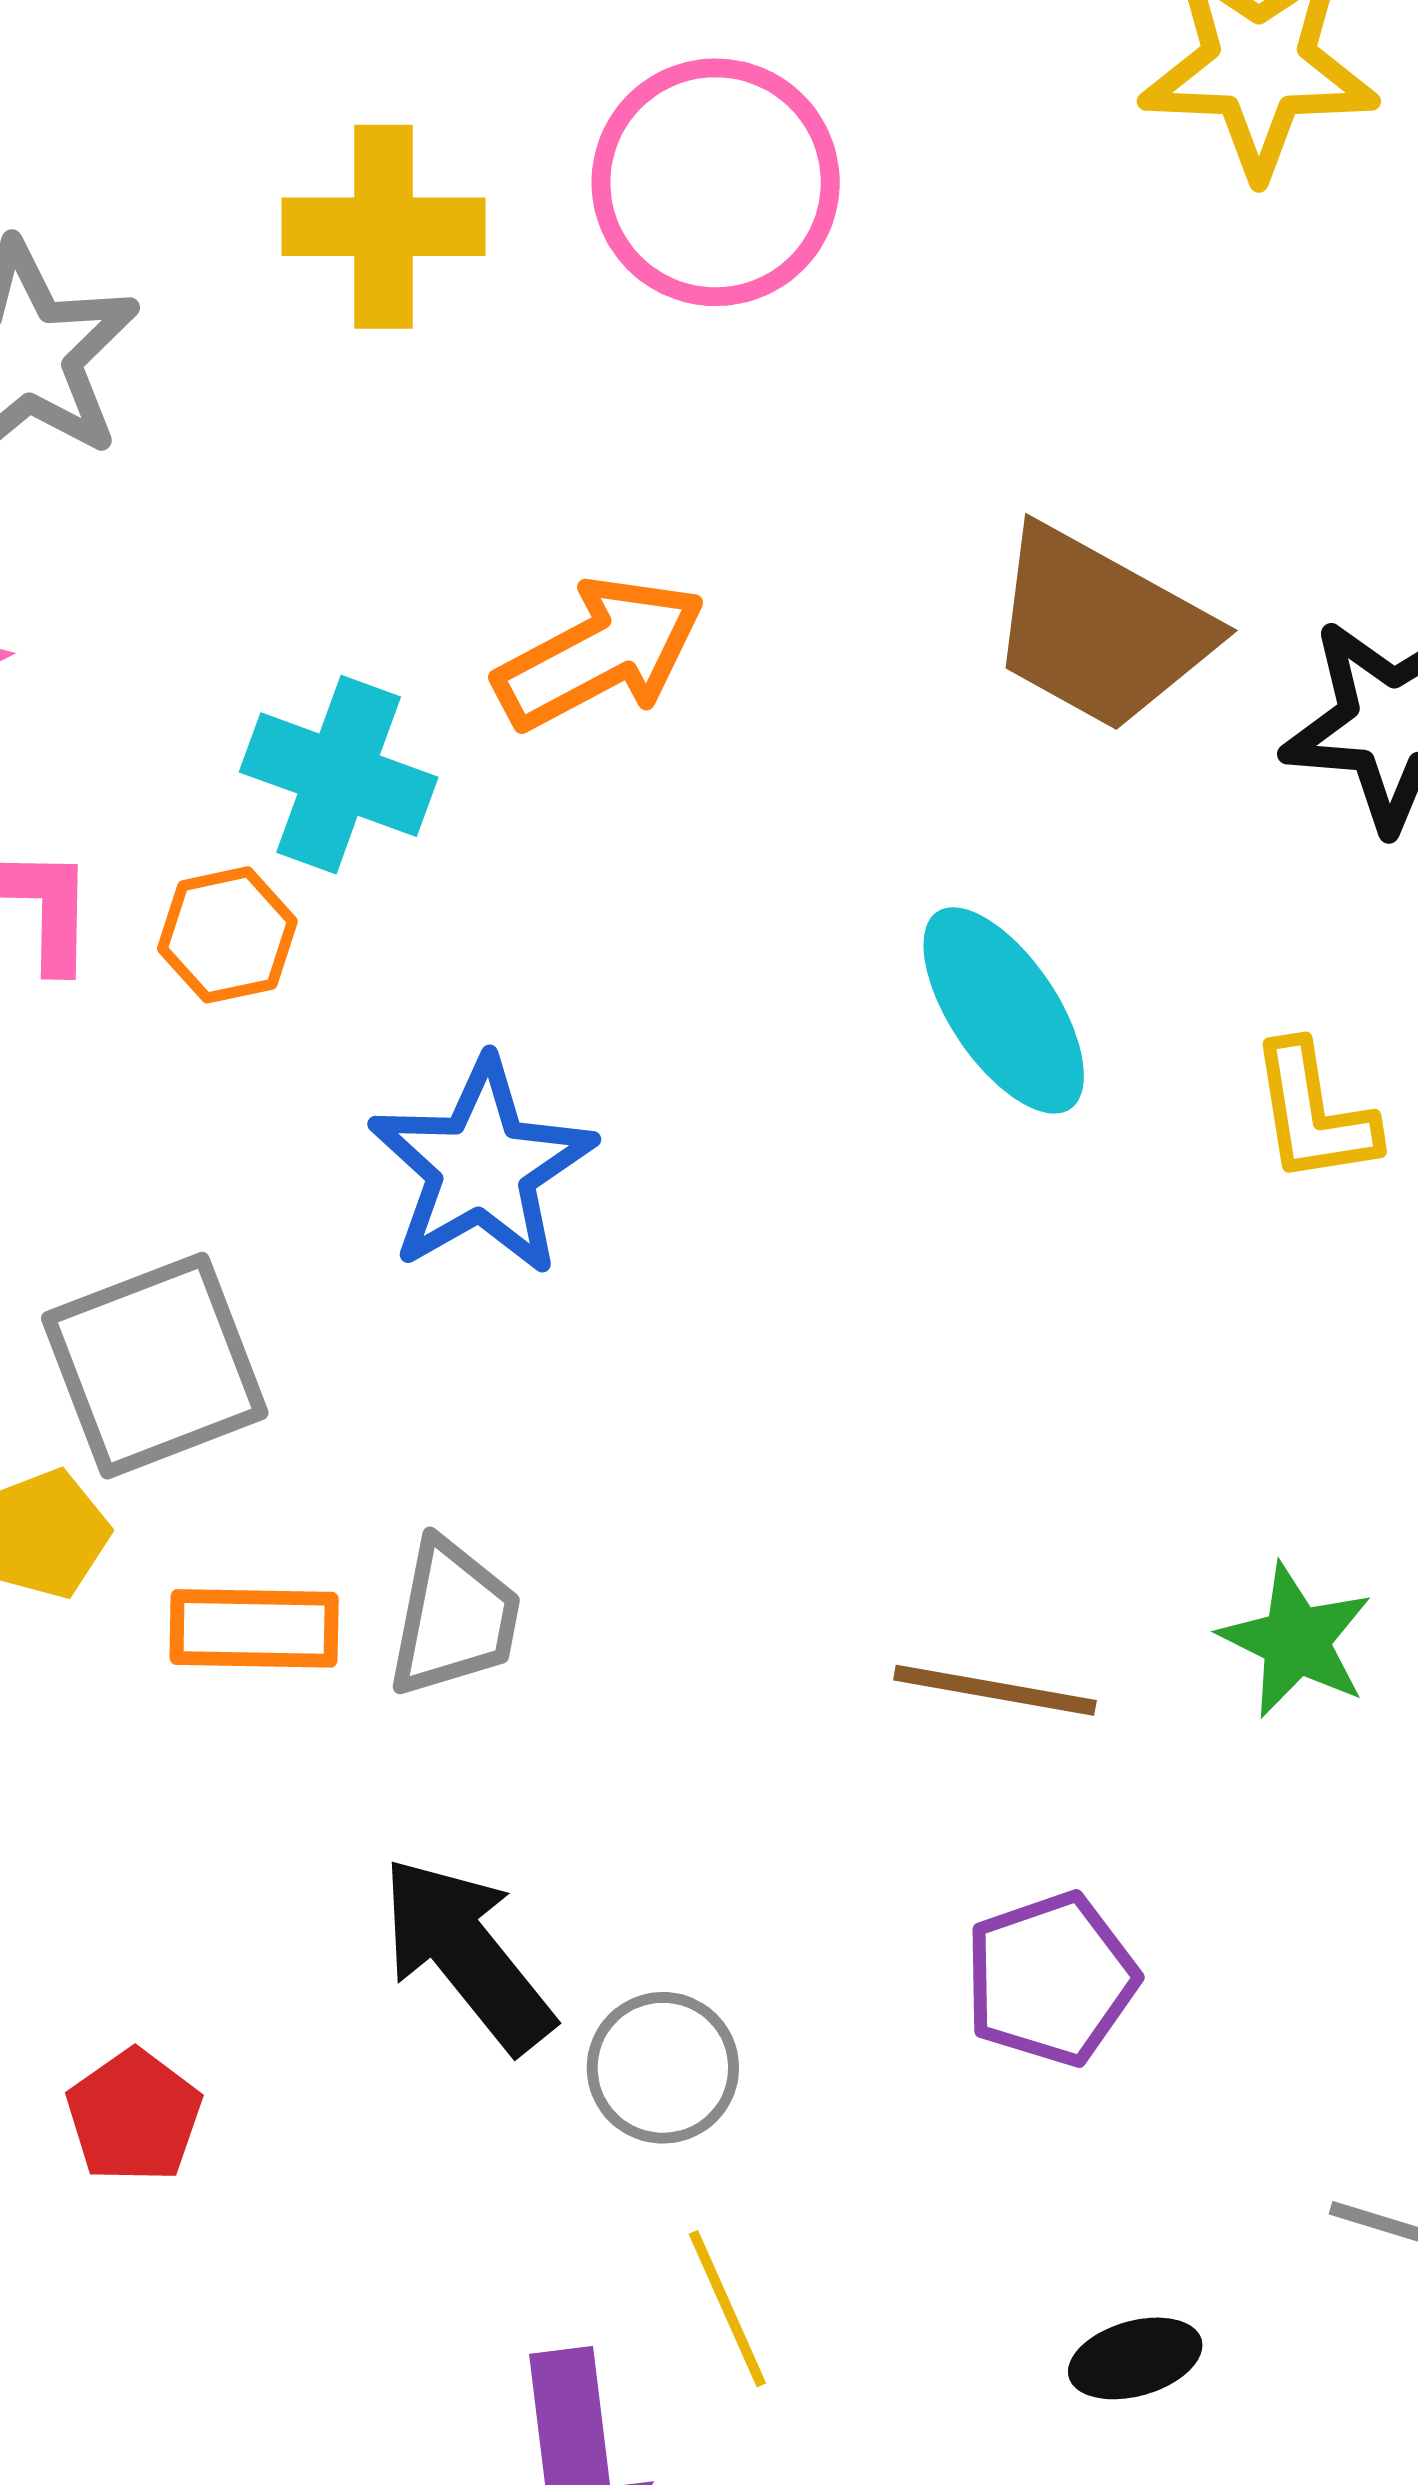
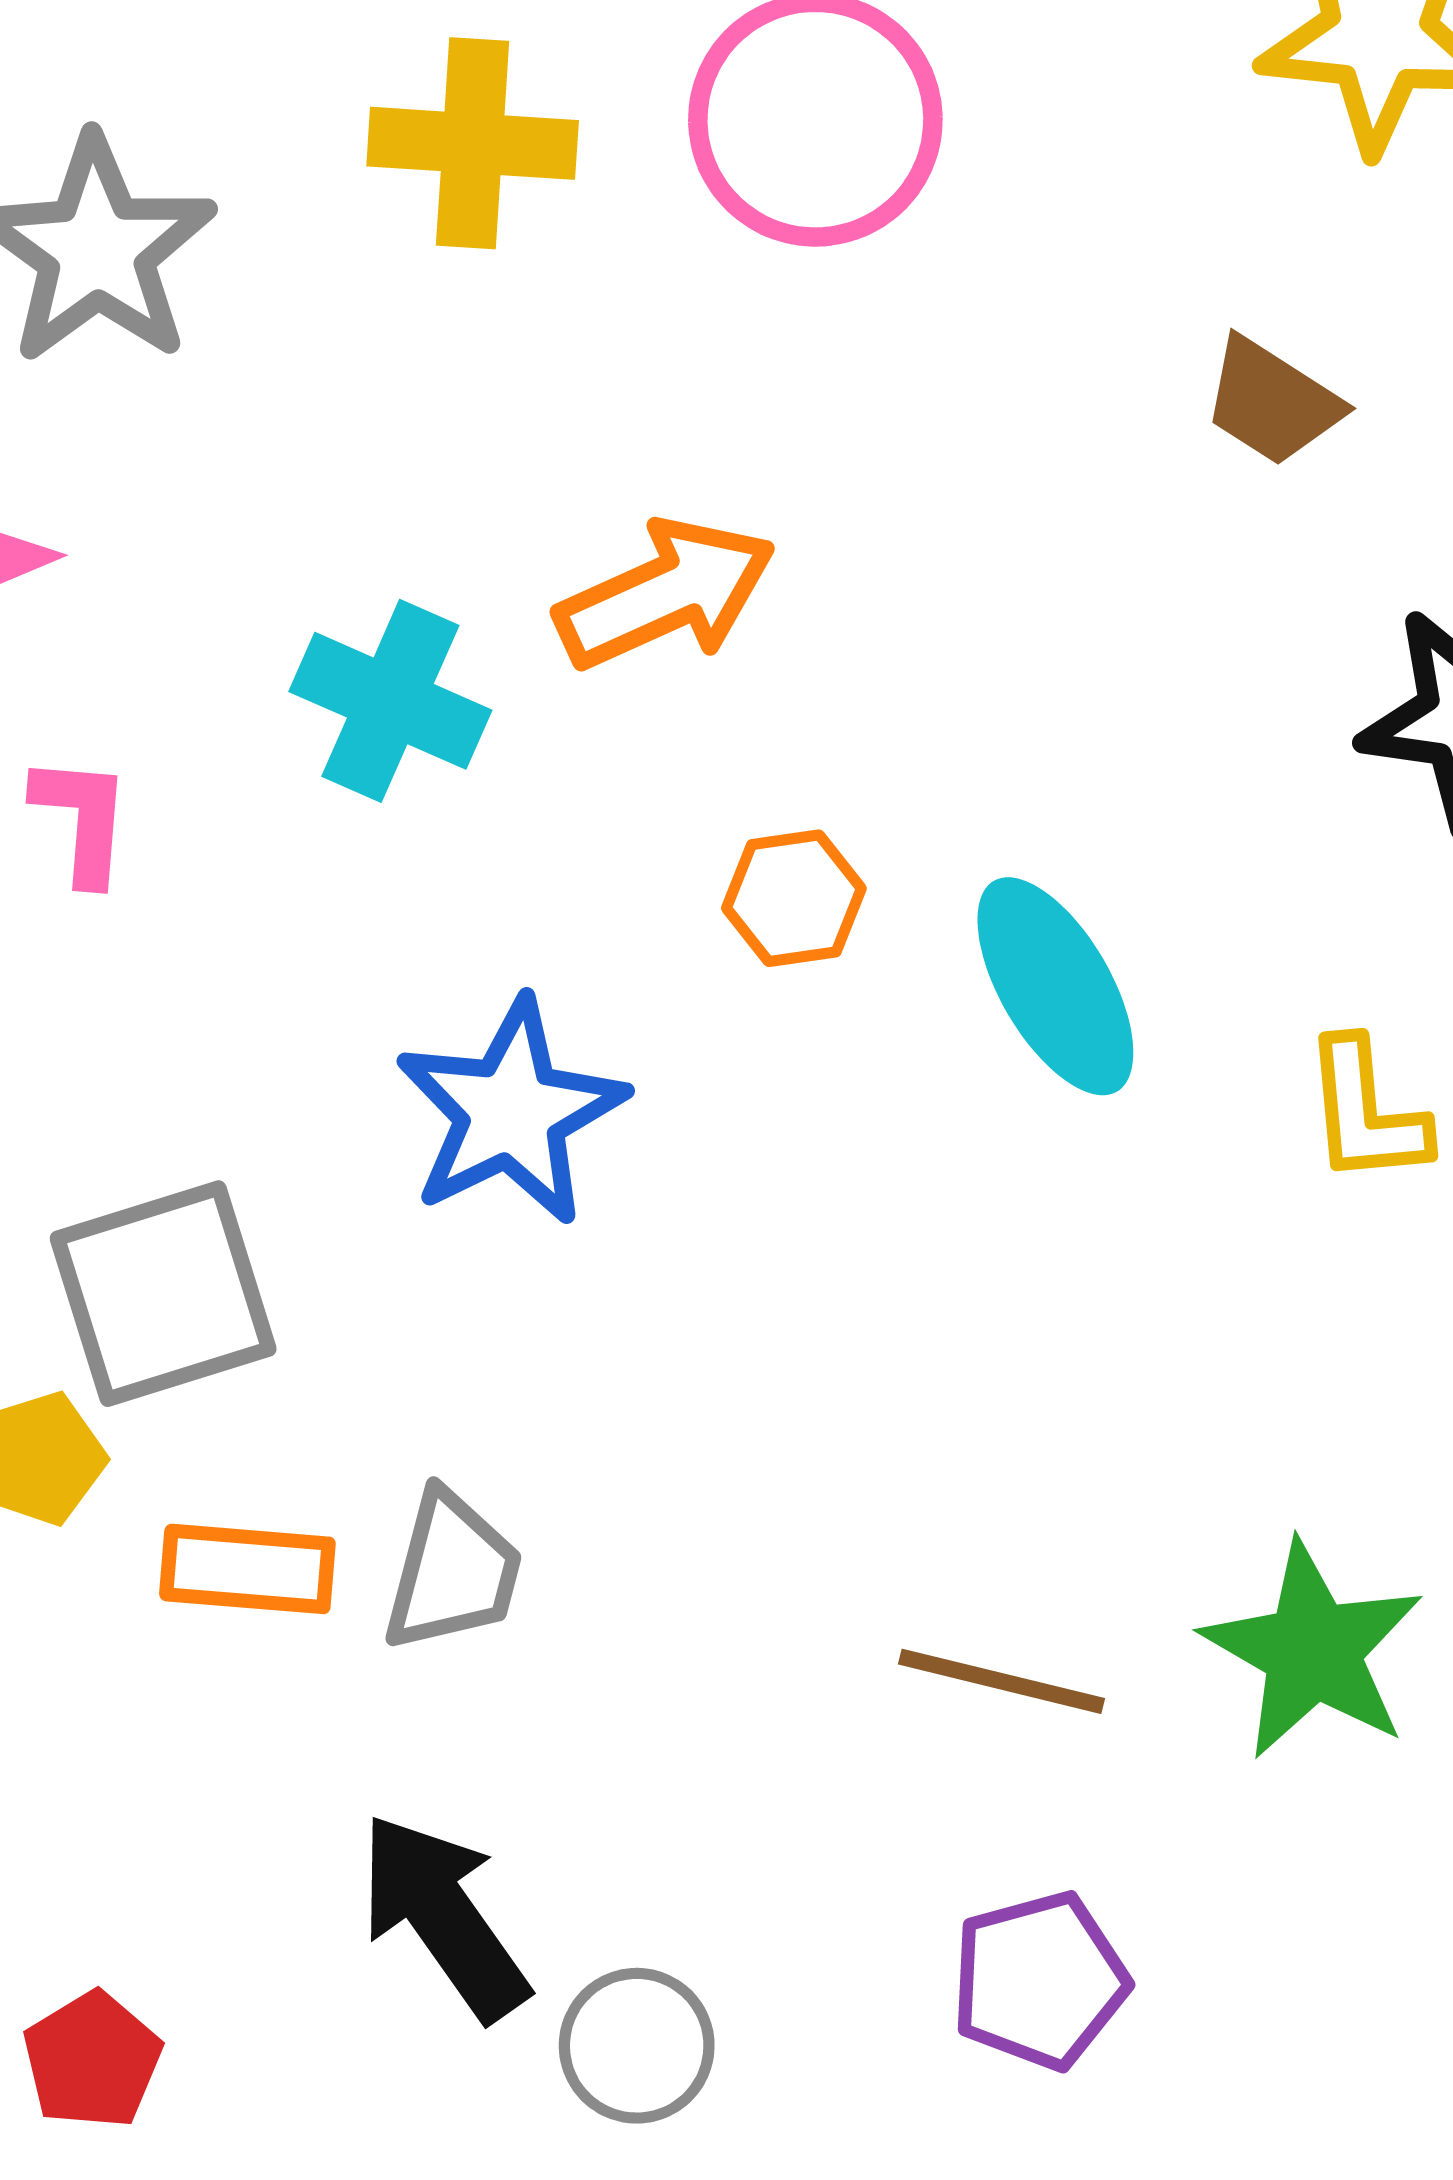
brown trapezoid: (1100, 629) -> (1272, 402), moved, size x0.6
orange hexagon: (227, 935) -> (794, 898), moved
green star: (1296, 1640) -> (1313, 1650), size x1.4

